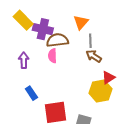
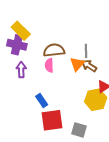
orange triangle: (81, 22) -> (77, 64), moved
purple cross: (43, 29) -> (17, 45), moved
blue rectangle: (31, 93) -> (42, 100), moved

